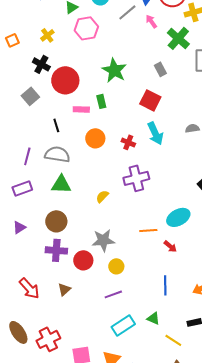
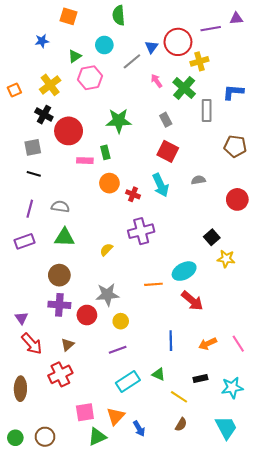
pink arrow: (151, 21) -> (156, 81), moved
yellow cross: (47, 35) -> (50, 85), size x1.5
green star: (114, 70) -> (119, 121), turned -30
gray square: (30, 96) -> (33, 147), turned 30
red square: (150, 100) -> (168, 151), moved
black line: (56, 125) -> (34, 174), moved, turned -56
orange circle: (95, 138) -> (109, 183), moved
gray semicircle: (57, 154) -> (60, 207), size x0.7
purple triangle: (19, 227) -> (21, 318), moved, turned -32
red arrow: (170, 246) -> (192, 301), moved, size x1.6
brown ellipse: (18, 332) -> (20, 389), turned 35
red cross: (48, 339) -> (60, 374), moved

